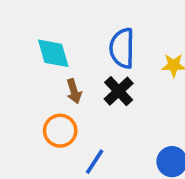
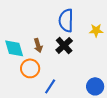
cyan diamond: (53, 53) -> (14, 48), moved

